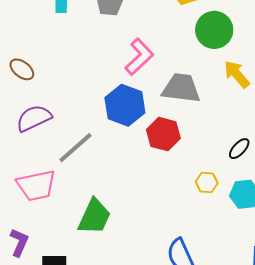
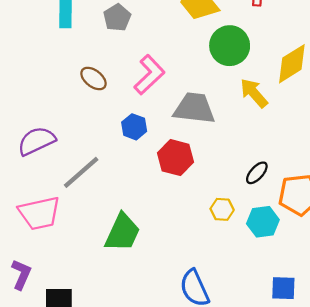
brown ellipse: (22, 69) -> (93, 78), moved
blue hexagon: (125, 105) -> (134, 127), size x0.6
green trapezoid: (94, 217) -> (122, 233), moved

